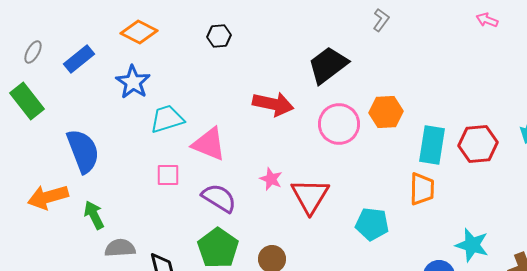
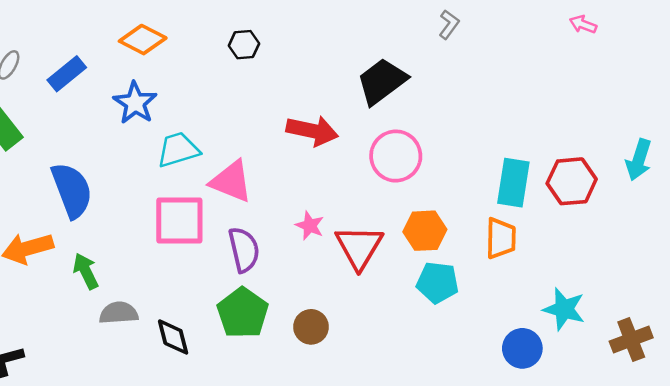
orange hexagon: (386, 112) -> (425, 231), moved
pink square: (168, 175) -> (179, 221), size x1.8
purple semicircle: (219, 198) -> (244, 250), turned 45

